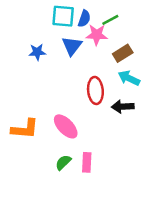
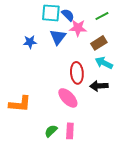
blue semicircle: (84, 19) -> (68, 15), turned -64
green line: (110, 20) -> (102, 16), moved
pink ellipse: (66, 126) -> (68, 98), moved

